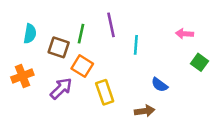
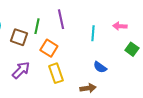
cyan line: (136, 45) -> (93, 33), moved
orange square: (82, 66) -> (49, 48), moved

